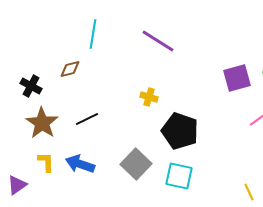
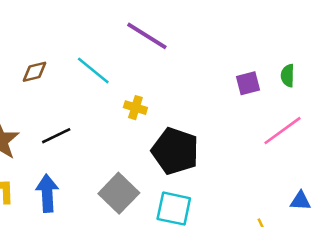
cyan line: (93, 34) -> (93, 70), moved, turned -60
purple square: (237, 78) -> (248, 83), size x0.7
blue arrow: (80, 164) -> (47, 193), turned 68

